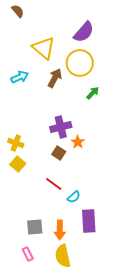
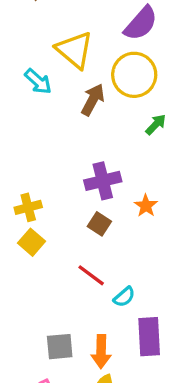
cyan arrow: (20, 77) -> (38, 81), moved, turned 66
orange star: (78, 142) -> (146, 206), moved
yellow cross: (16, 143) -> (28, 207), turned -35

